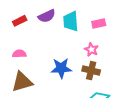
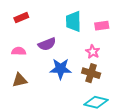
purple semicircle: (47, 16) -> (47, 44), moved
brown triangle: (22, 82) -> (20, 80), size x0.7

